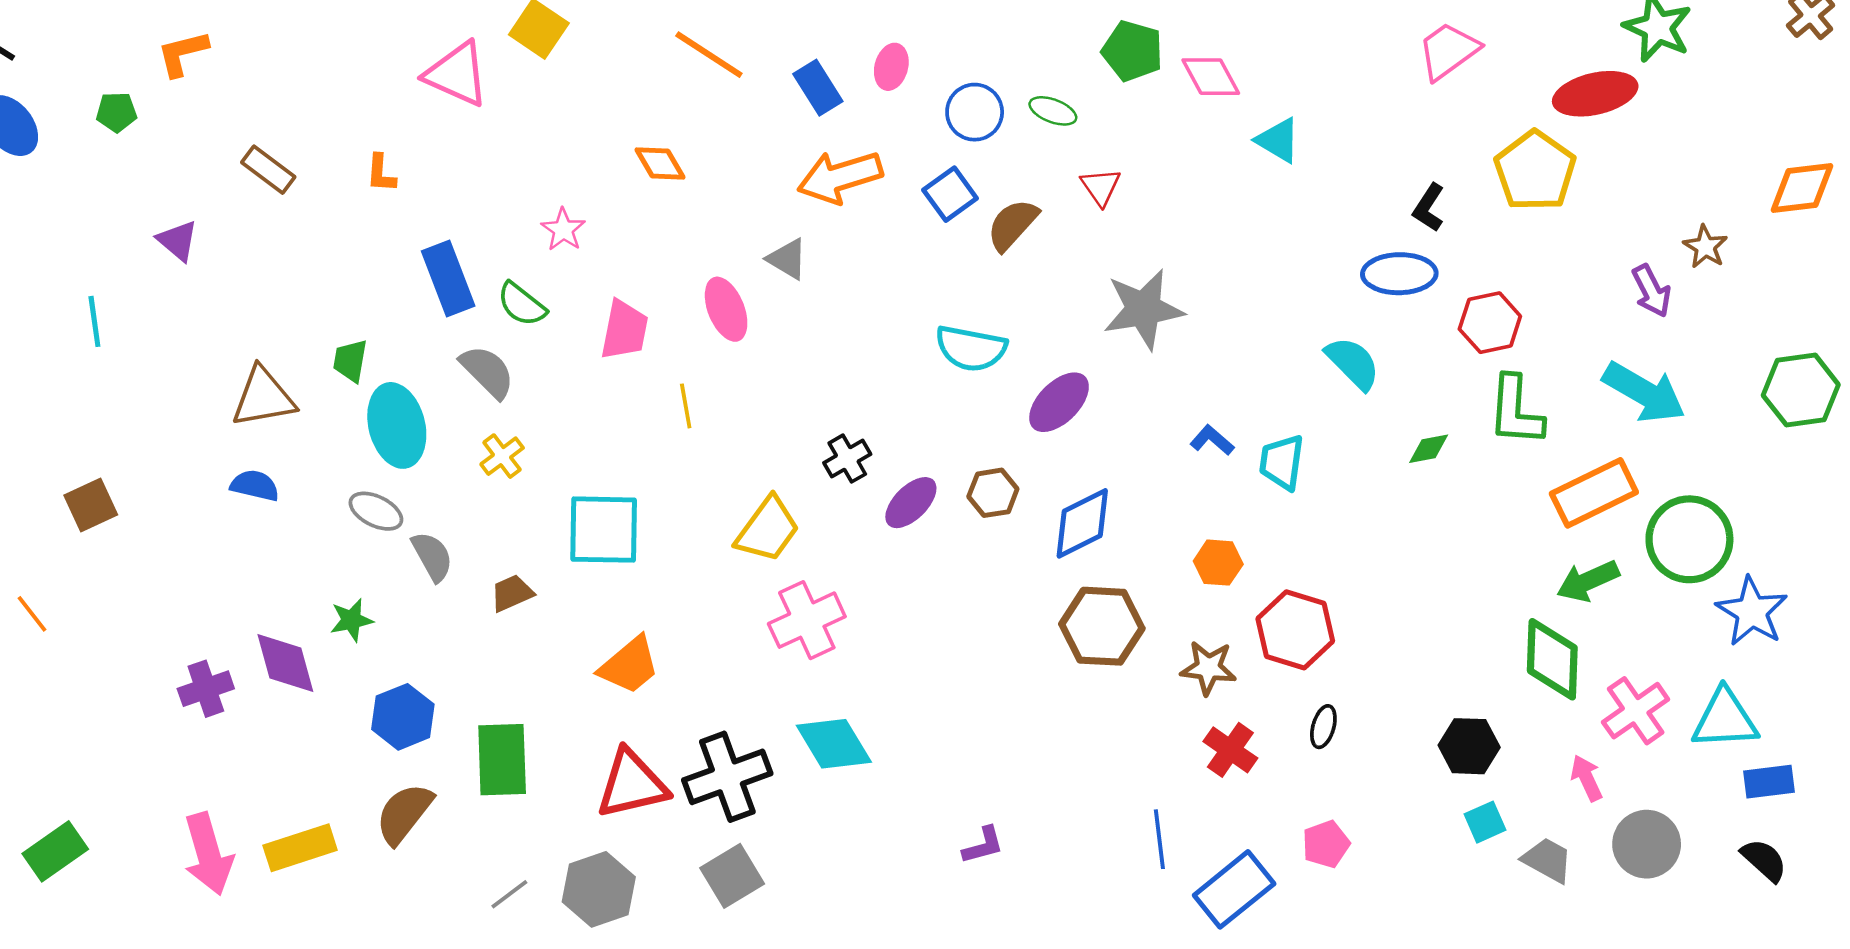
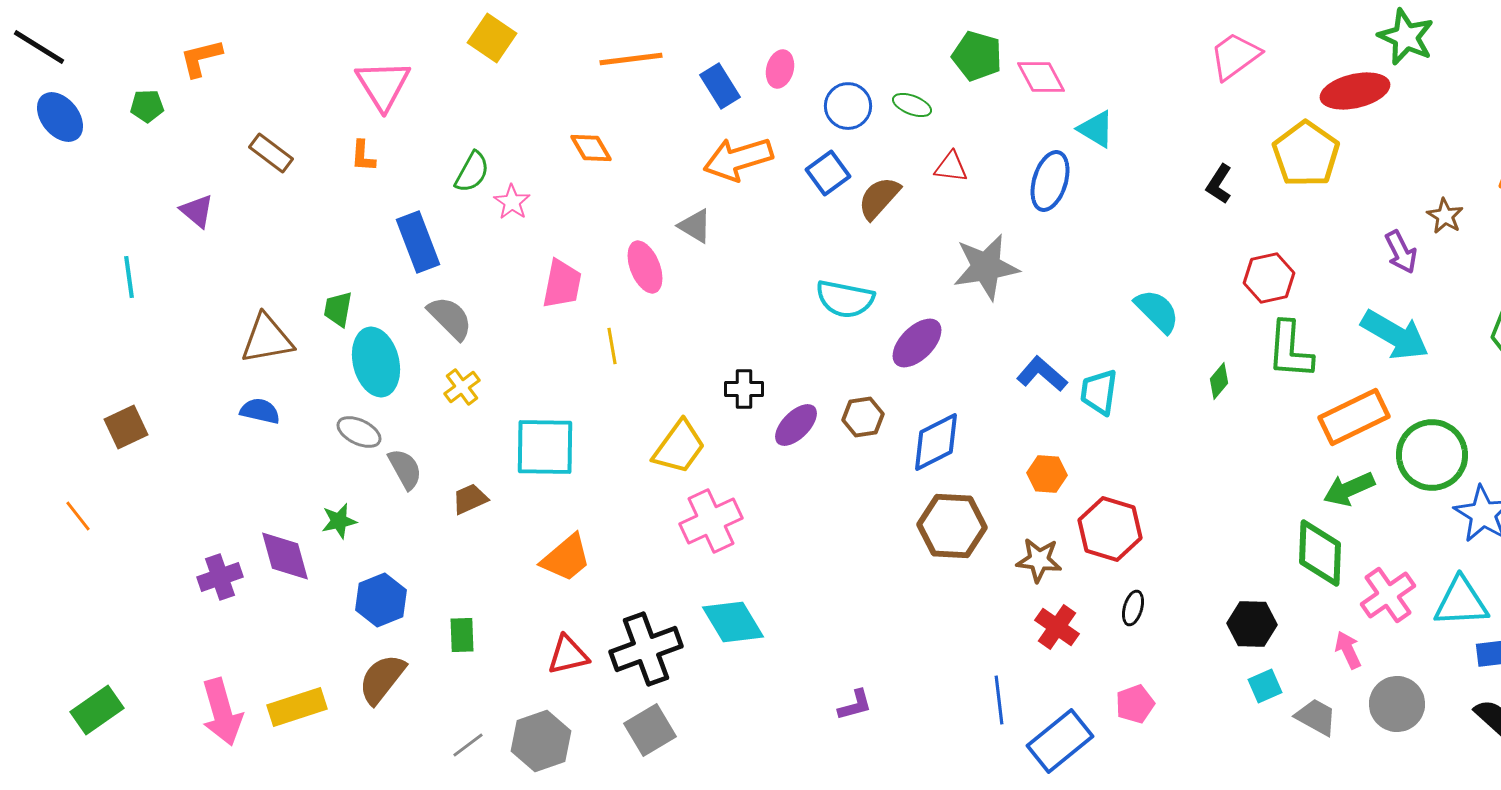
orange line: (709, 55) -> (631, 59), turned -40
pink triangle: (457, 74) -> (383, 85), moved, turned 34
red triangle: (1101, 187) -> (951, 167), turned -48
blue ellipse: (1399, 274) -> (1050, 181), moved, turned -72
green semicircle: (522, 304) -> (472, 172), moved, turned -99
blue L-shape: (1212, 440) -> (1042, 374), size x1.4
green diamond: (1429, 449) -> (1219, 381), turned -39
black cross: (847, 459) -> (744, 389), turned 30
green rectangle: (502, 760) -> (462, 635), size x0.6
red triangle: (632, 784) -> (568, 655), size x0.7

